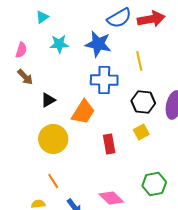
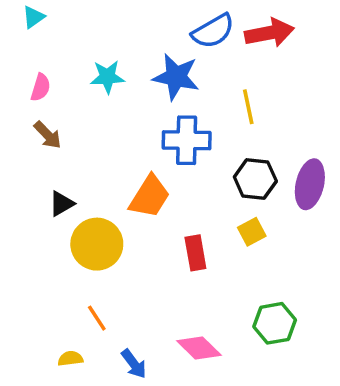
cyan triangle: (42, 17) -> (33, 17), moved
black triangle: (48, 100) -> (62, 204), moved

